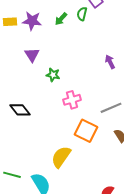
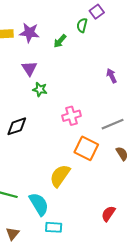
green arrow: (61, 19) -> (60, 41), moved
green star: (53, 75) -> (40, 89), moved
black diamond: (20, 110) -> (17, 126), turned -70

